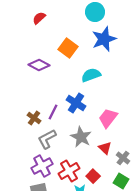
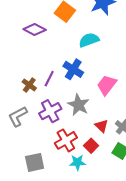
gray L-shape: (47, 139) -> (18, 116), moved
red triangle: (105, 148) -> (102, 126), moved
purple cross: (42, 166) -> (50, 111), moved

